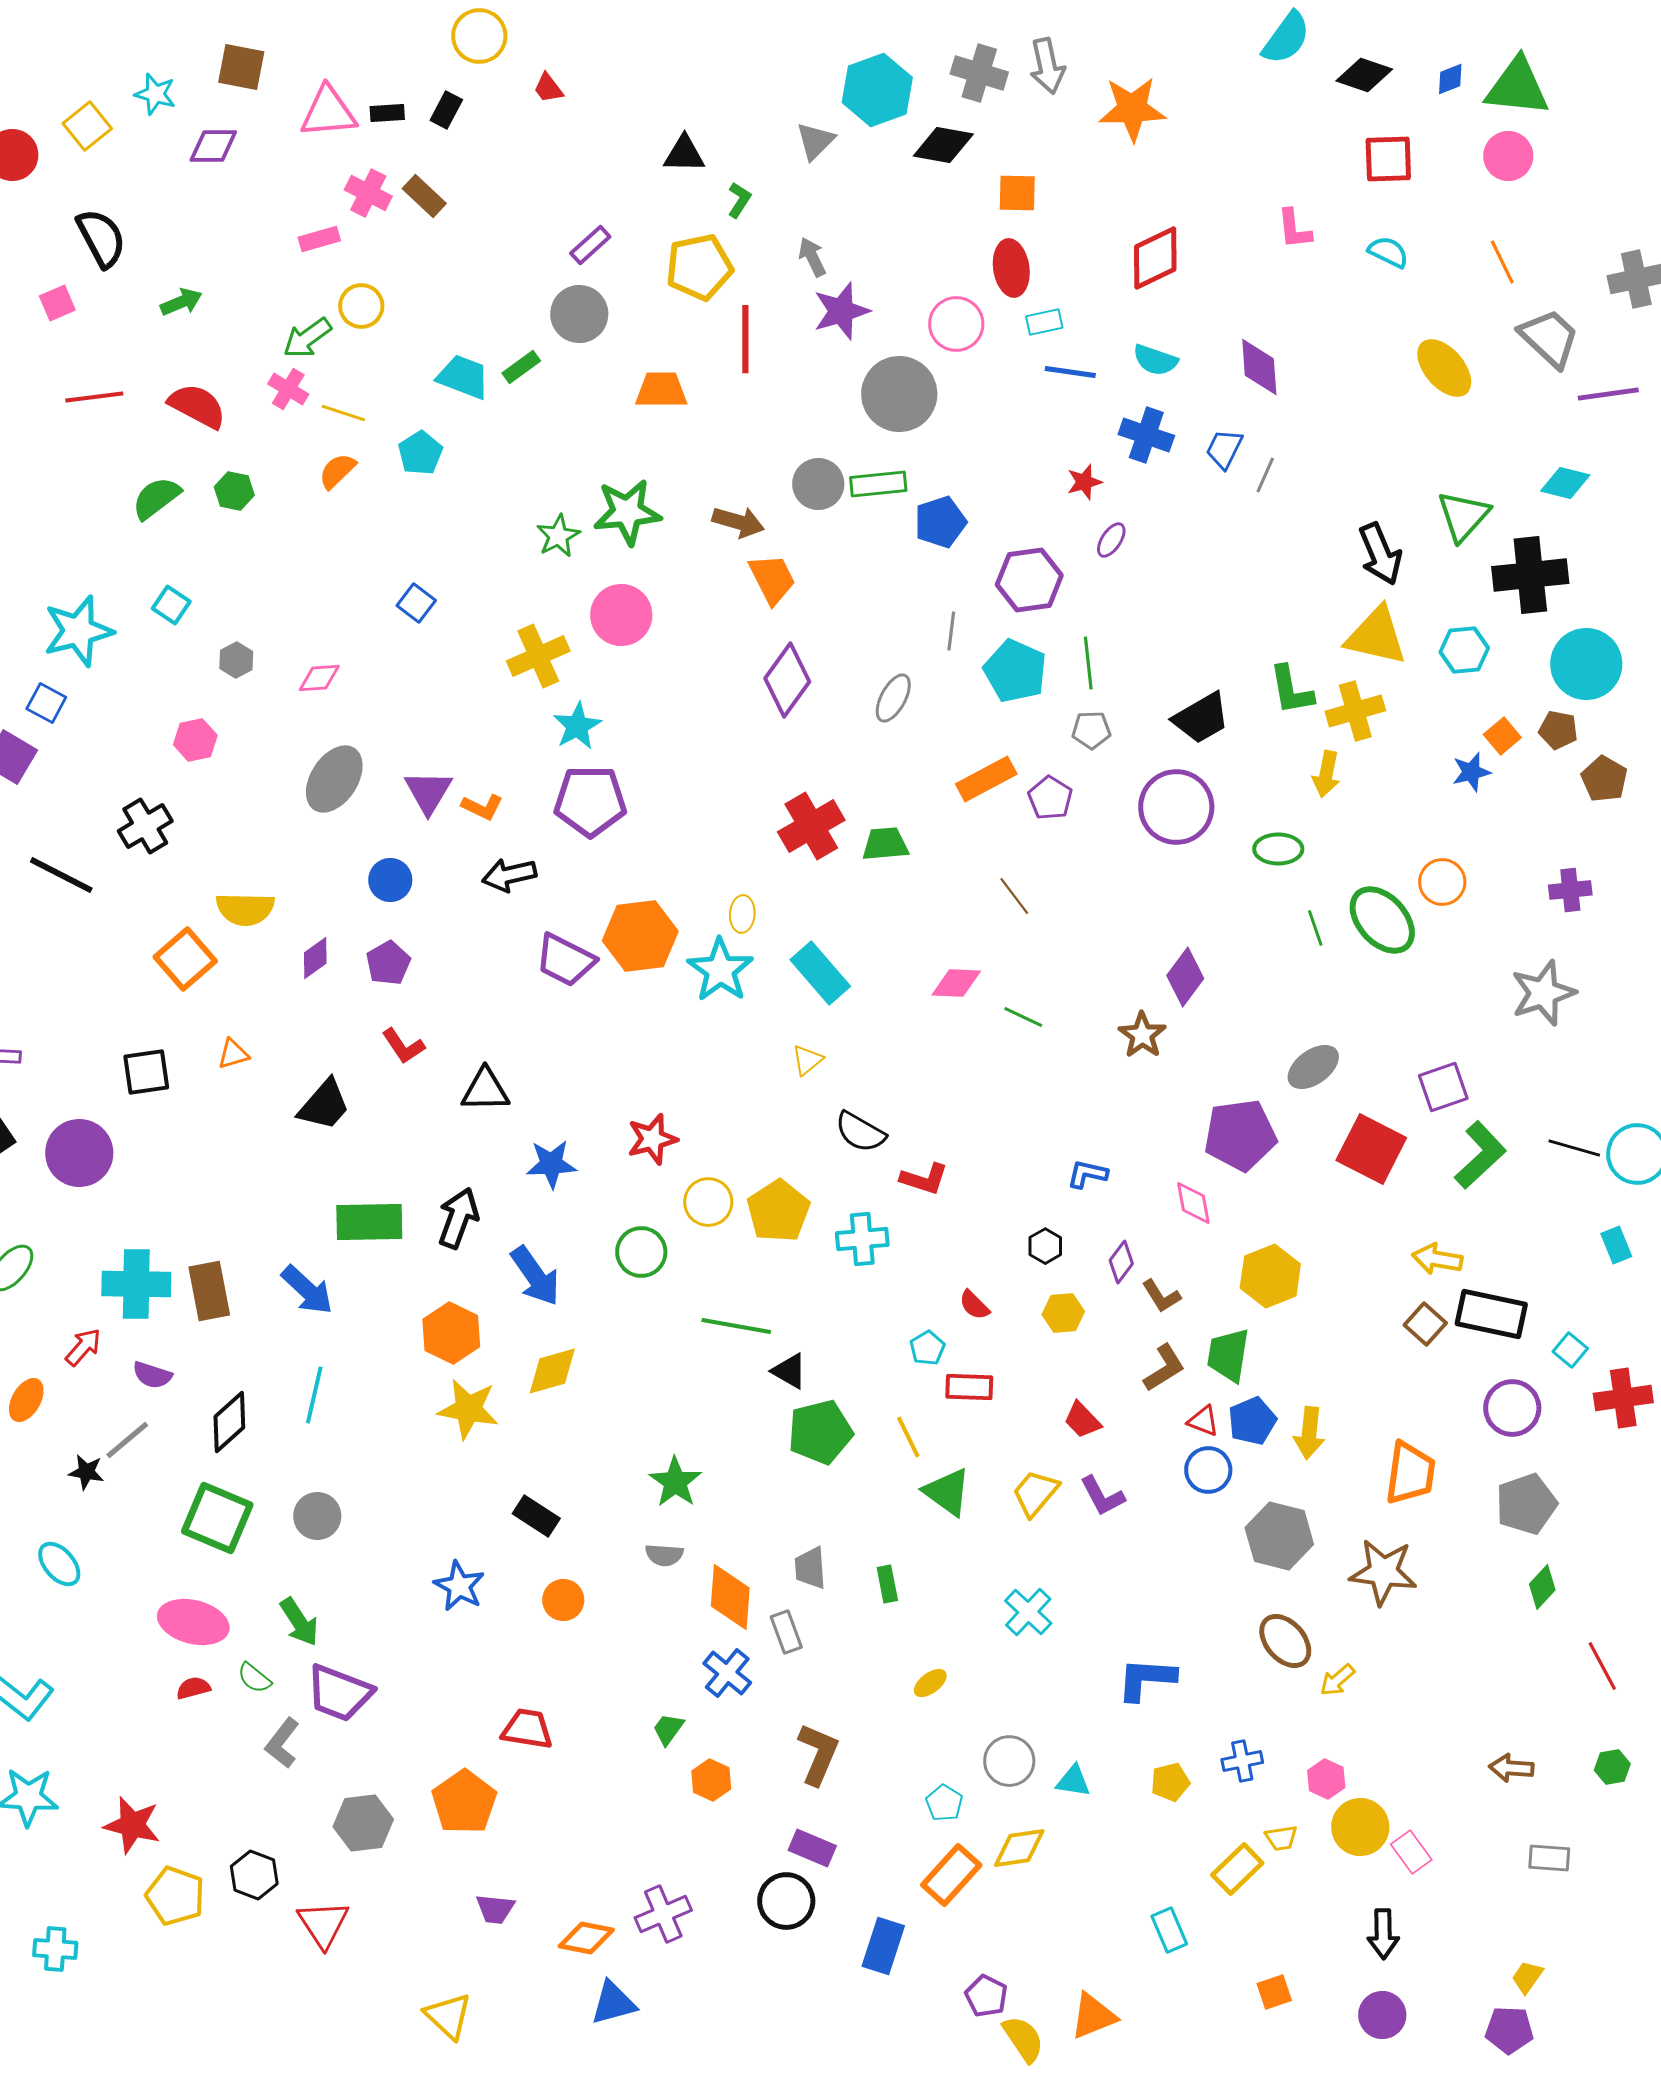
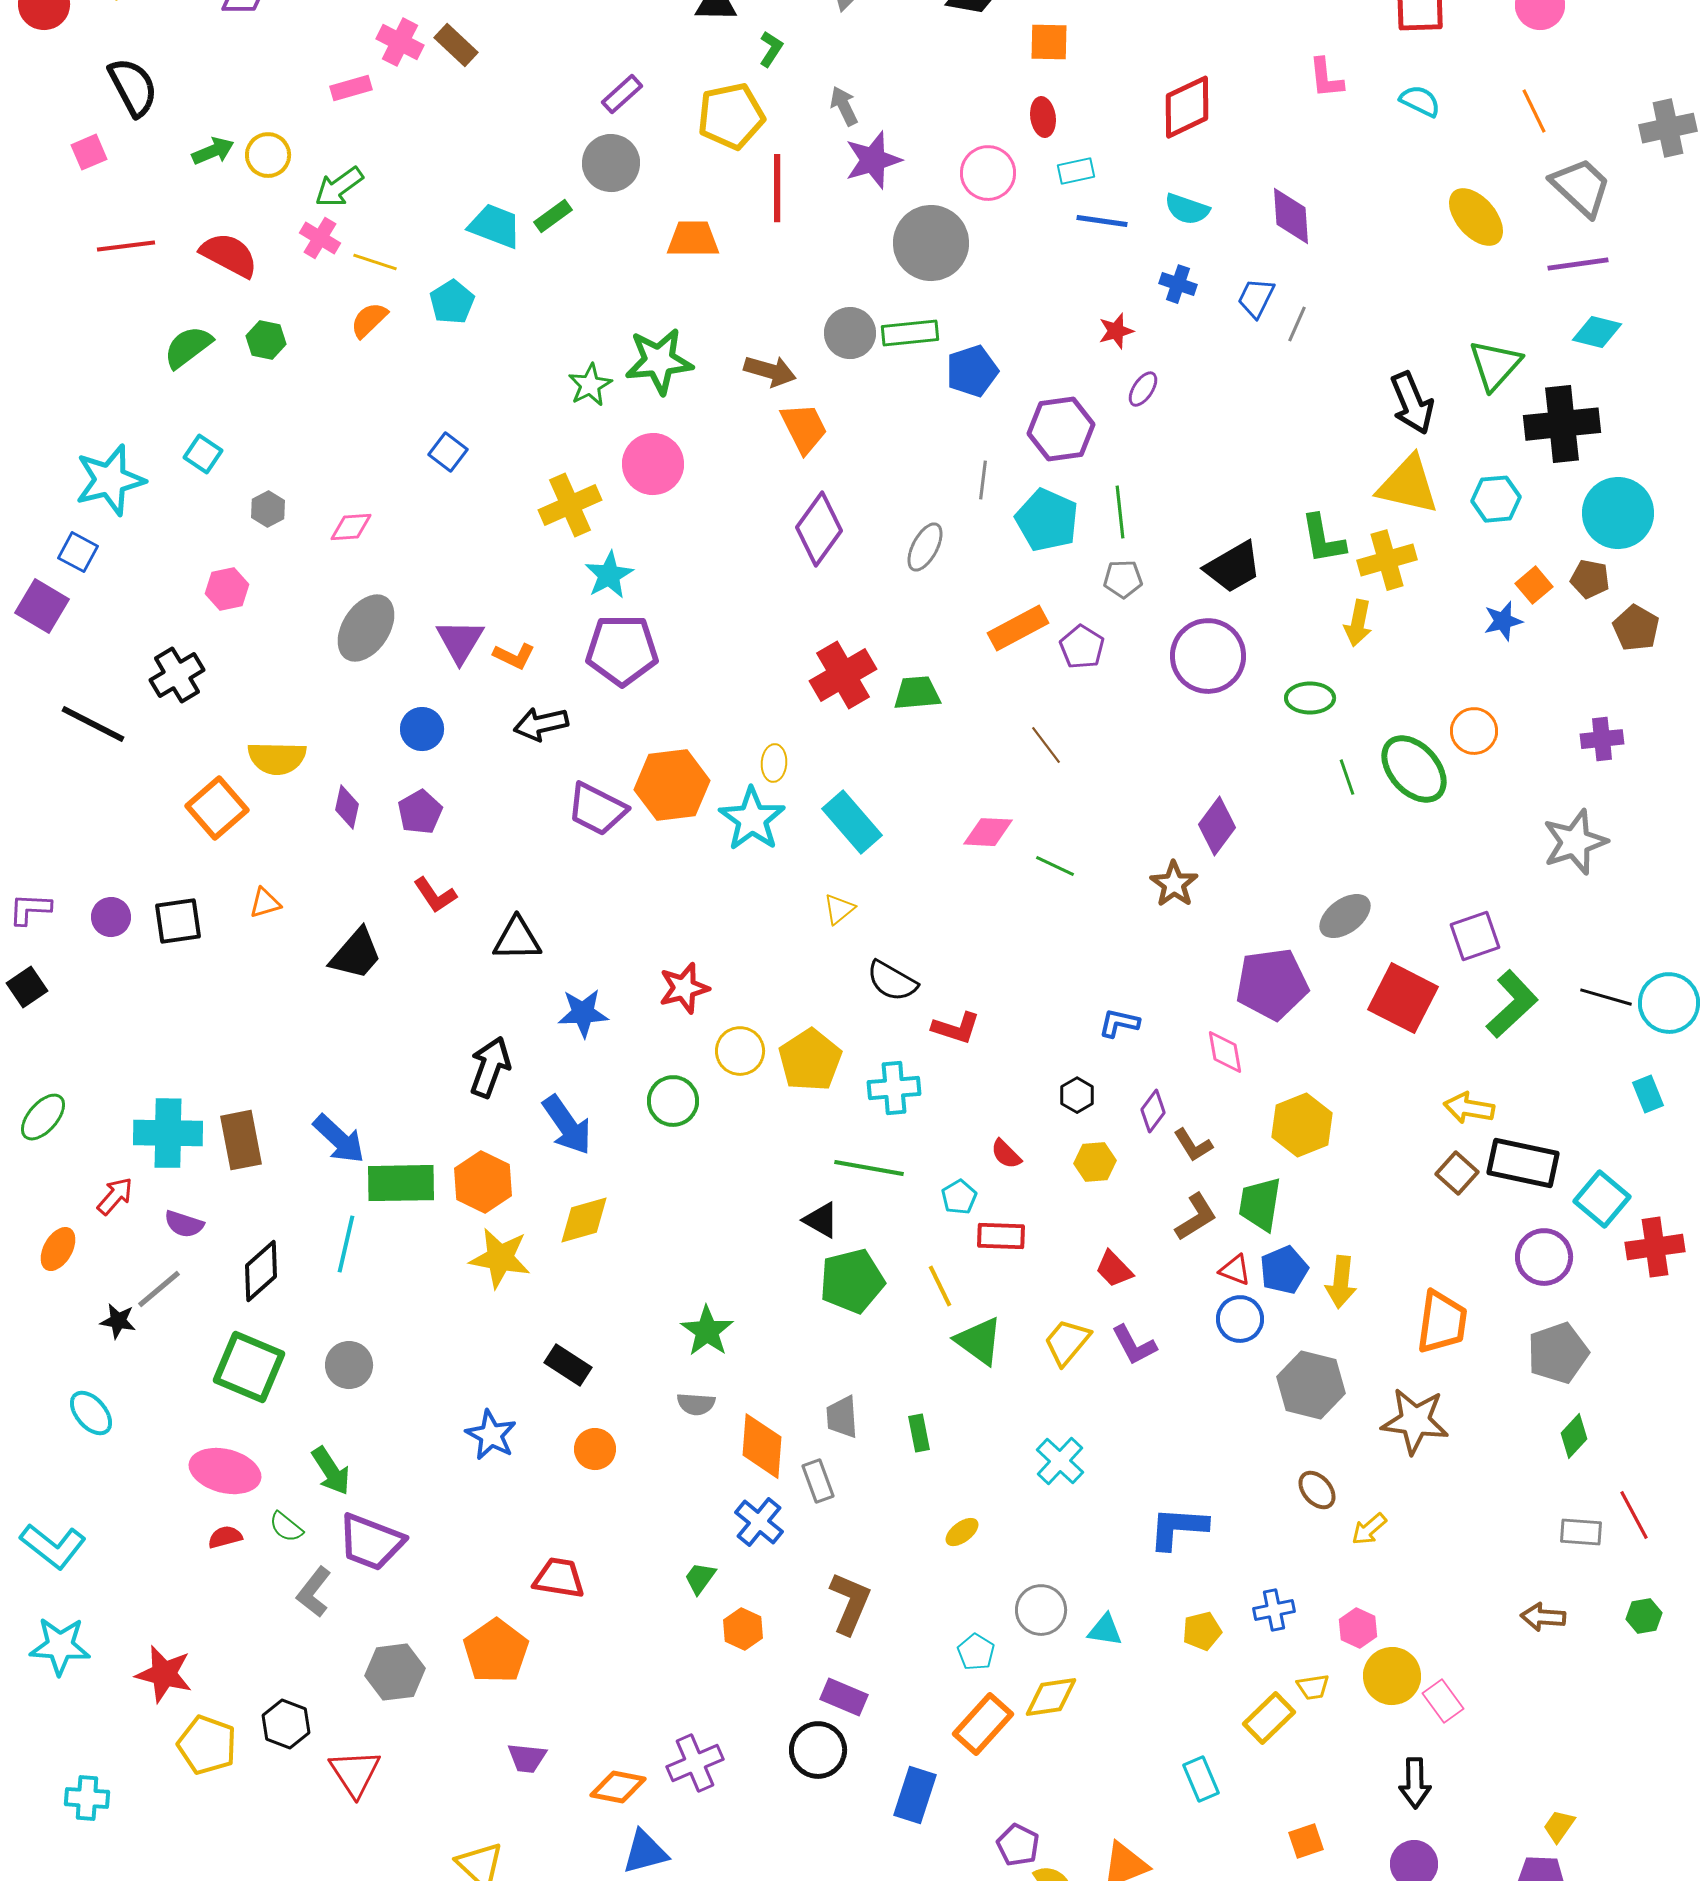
red ellipse: (1011, 268) -> (1043, 117), size x0.7
yellow circle: (361, 306) -> (268, 155), moved
purple line: (1608, 394) -> (1578, 264), moved
blue cross: (1146, 435) -> (1178, 284), size x0.7
purple diamond: (315, 958) -> (347, 807), turned -42
purple circle: (79, 1153) -> (111, 917), moved, size x0.6
green rectangle: (369, 1222) -> (401, 1183), moved
green line: (736, 1326) -> (869, 1168), moved
cyan square: (1570, 1350) -> (1602, 1199), size x1.6
brown ellipse: (1285, 1641) -> (1317, 1490), size x0.7
gray rectangle: (1549, 1858) -> (1581, 1532), moved

